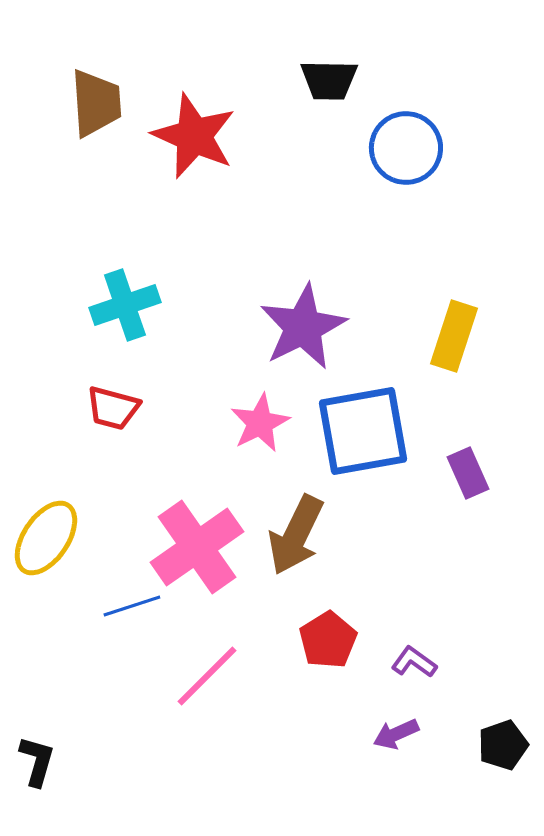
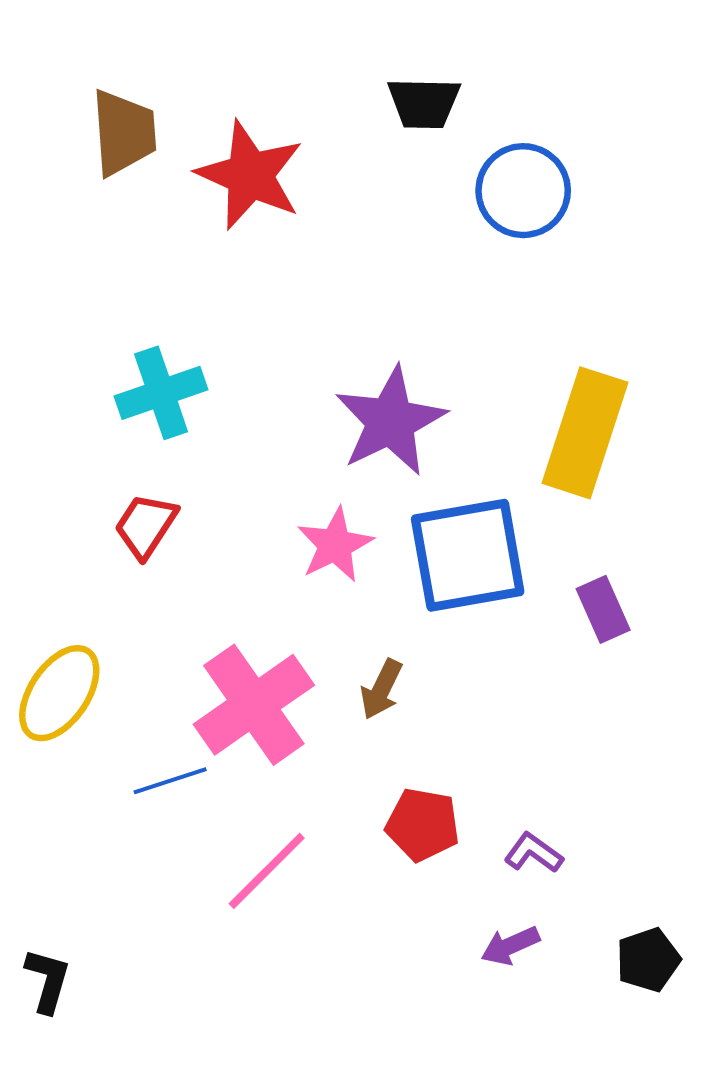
yellow rectangle: (454, 336) -> (585, 433), size x1.4
red trapezoid: (113, 408) -> (146, 526), turned 108
brown arrow: (296, 535) -> (381, 689), size x0.6
red pentagon: (328, 640) -> (423, 825), turned -30

